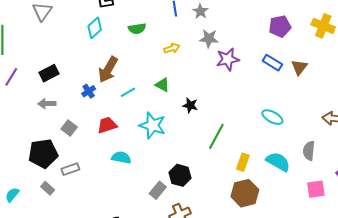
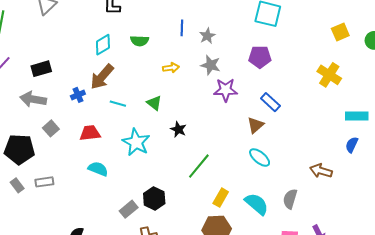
purple pentagon: (280, 26) -> (260, 57), moved
cyan diamond: (95, 28) -> (103, 45), moved
brown triangle: (299, 67) -> (255, 125), moved
cyan line: (128, 92) -> (118, 104), turned 35
gray arrow: (47, 104) -> (33, 99), size x1.4
gray rectangle: (70, 169) -> (44, 182), moved

